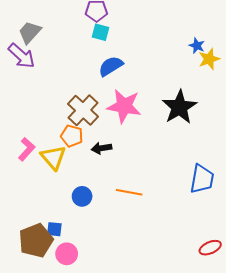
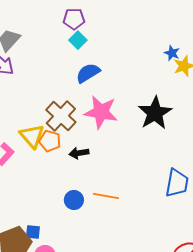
cyan square: (100, 32) -> (78, 40), turned 30
yellow triangle: (53, 157) -> (32, 136), moved
blue circle: (82, 196) -> (74, 200), moved

